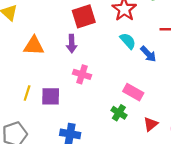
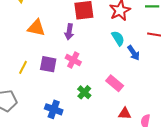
purple square: (51, 96) -> (48, 64), moved
green cross: (119, 113) -> (84, 92), moved
red triangle: (151, 124) -> (125, 114), turned 32

